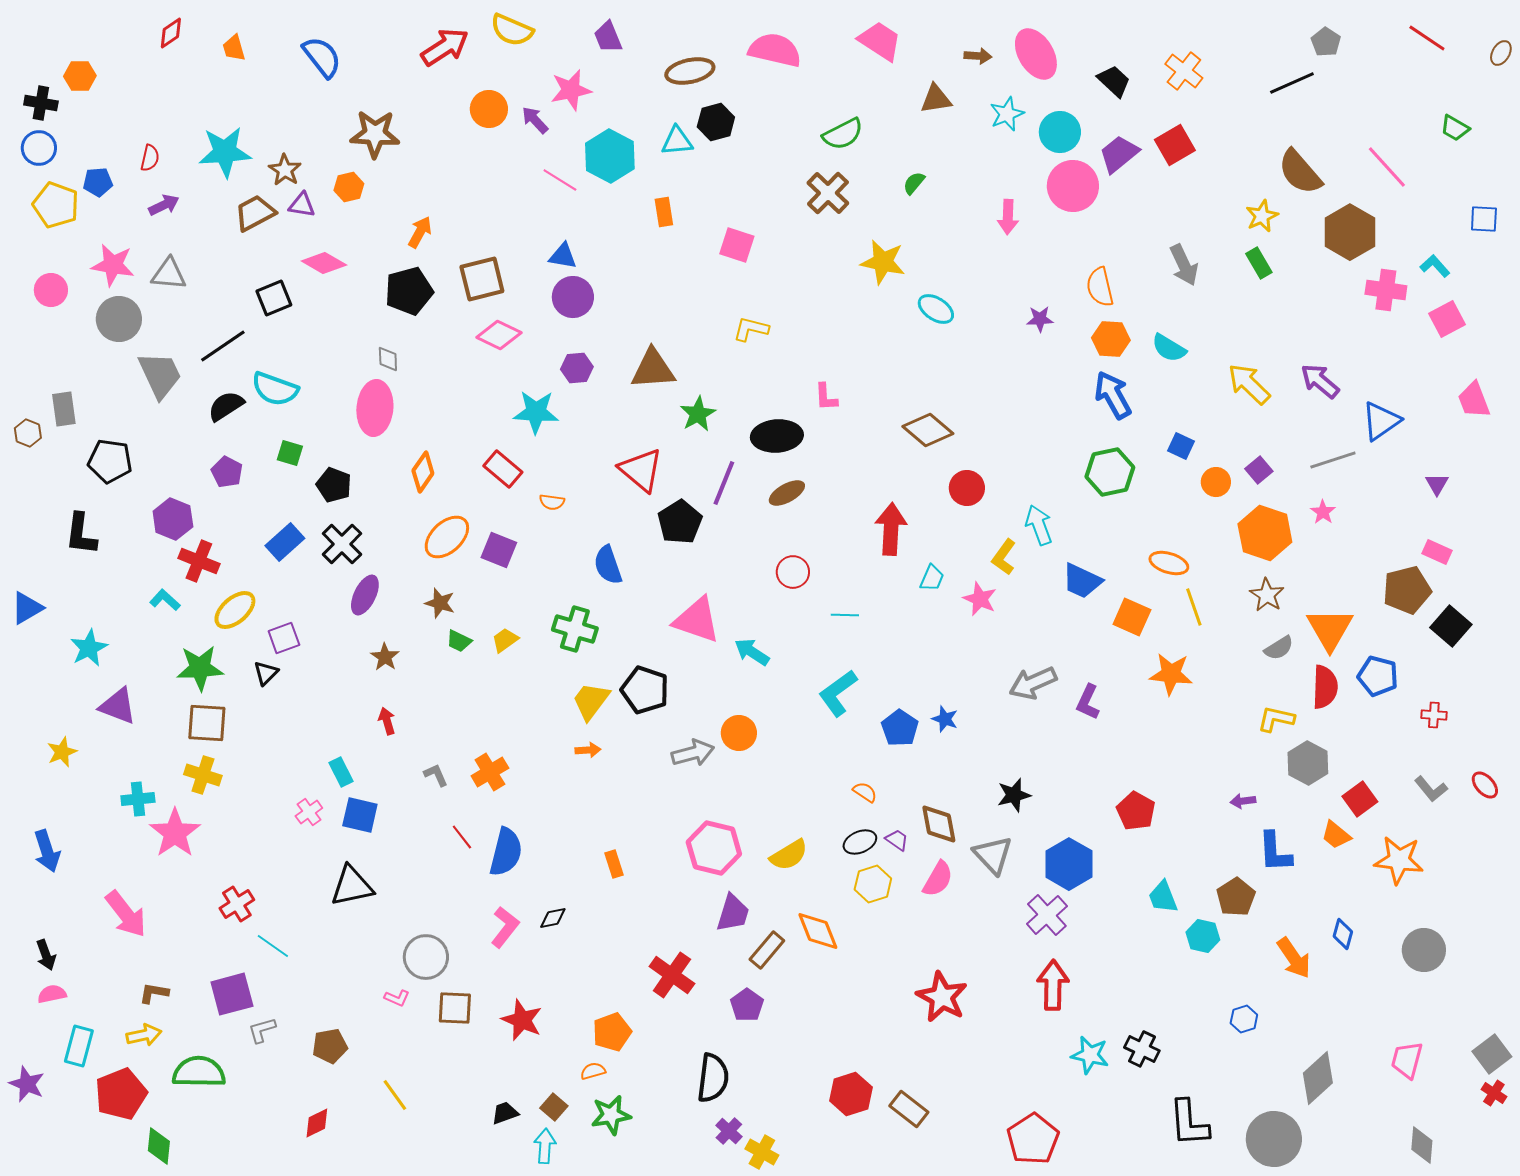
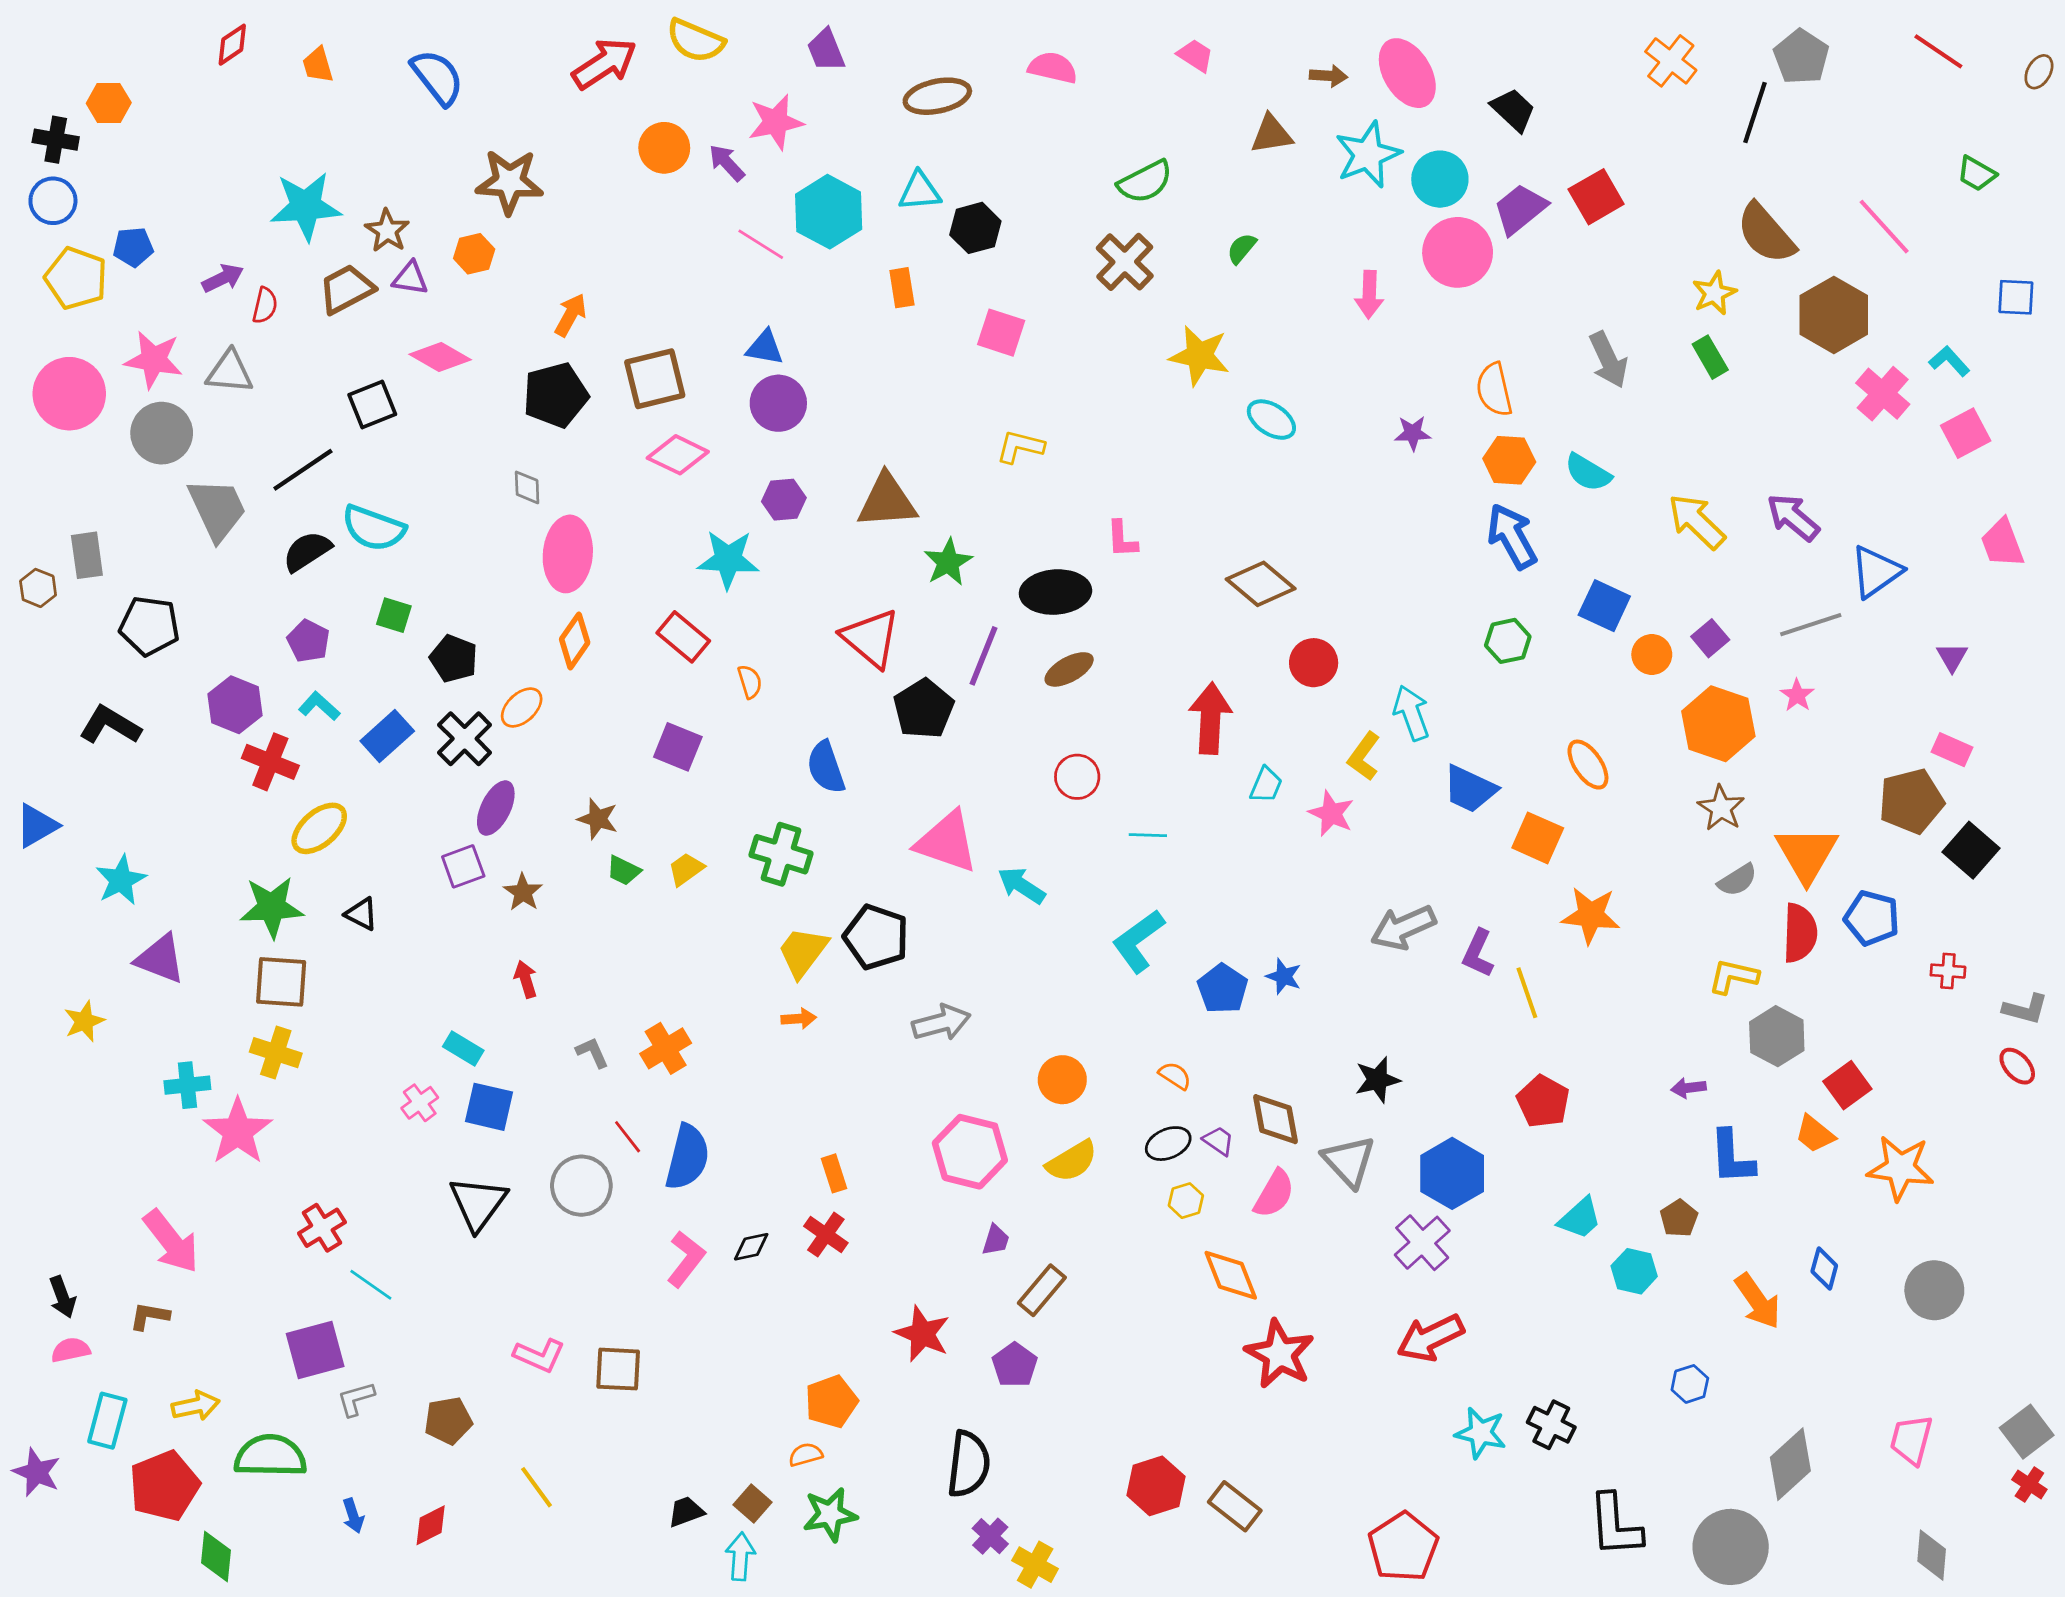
pink trapezoid: (880, 41) -> (1195, 55), size x0.6
gray pentagon: (1326, 42) -> (1801, 57), size x1.4
pink semicircle: (775, 50) -> (1053, 68), size x0.7
orange cross: (1184, 71) -> (1671, 61), moved
black line: (1292, 83) -> (1755, 113), turned -48
cyan star: (1007, 114) -> (1368, 155), size x1.4
black hexagon: (716, 122) -> (975, 228), moved
red semicircle: (150, 158) -> (265, 305), moved
pink circle: (51, 290) -> (69, 394), size x1.6
pink cross: (1386, 290) -> (1883, 394), turned 33
pink ellipse: (375, 408) -> (568, 554), moved
blue square: (1181, 446) -> (1604, 606), size x1.4
green hexagon: (1110, 472) -> (1508, 641), size x0.7
orange semicircle: (552, 502) -> (750, 682), turned -115
black L-shape: (81, 534) -> (110, 725), turned 114
orange ellipse: (447, 537) -> (522, 707), moved, size x0.7
orange ellipse: (1169, 563) -> (1588, 765), turned 39
cyan L-shape: (165, 600) -> (319, 706), moved
yellow line: (1194, 607) -> (1527, 993), moved
purple square: (284, 638) -> (463, 866), moved
black triangle: (266, 673) -> (361, 914), turned -48
orange circle: (739, 733) -> (1062, 1080), moved
cyan rectangle: (341, 772) -> (463, 1048), turned -32
gray L-shape: (1431, 789) -> (2025, 1009), moved, turned -36
blue arrow: (47, 851) -> (353, 1516), moved, size x0.6
yellow hexagon: (873, 884) -> (1186, 1201), size x0.7
black triangle: (352, 886) -> (478, 1203), turned -42
cyan trapezoid: (1163, 897) -> (1580, 1218), turned -111
brown pentagon: (1236, 897) -> (1679, 1218), size x0.7
purple trapezoid: (733, 913) -> (996, 1240), size x0.6
orange diamond: (818, 931) -> (1231, 1275), moved
gray circle: (426, 957) -> (581, 1186), moved
red cross: (672, 975) -> (826, 1235), moved, size x0.7
red arrow: (1053, 985) -> (1430, 1338), turned -117
brown L-shape: (154, 993) -> (149, 1316), moved
pink L-shape: (397, 998) -> (539, 1355), size x1.5
red star: (522, 1020) -> (922, 1334), moved

